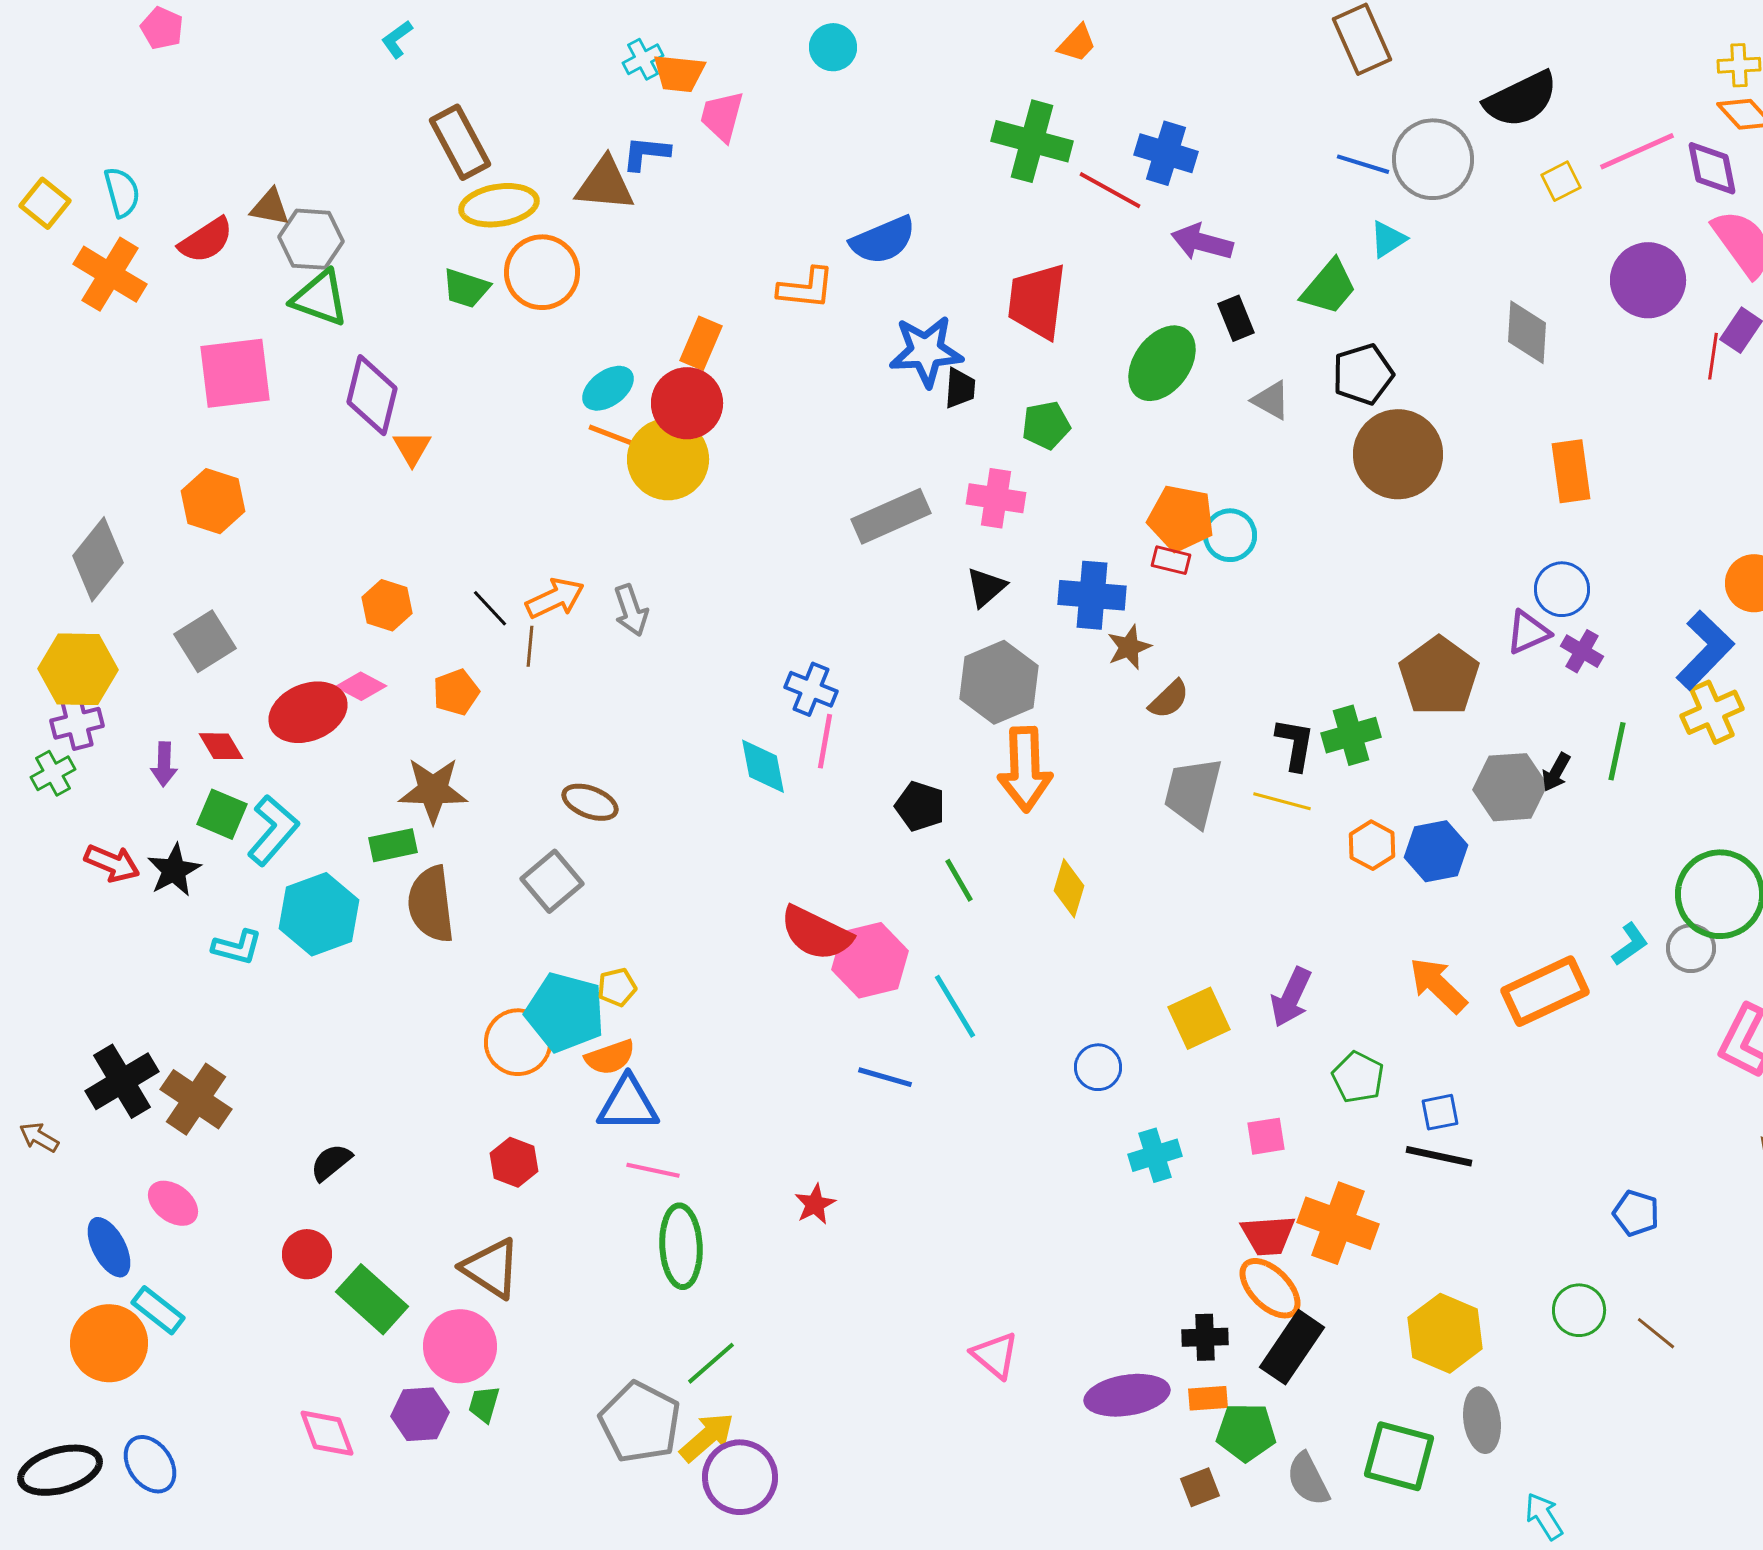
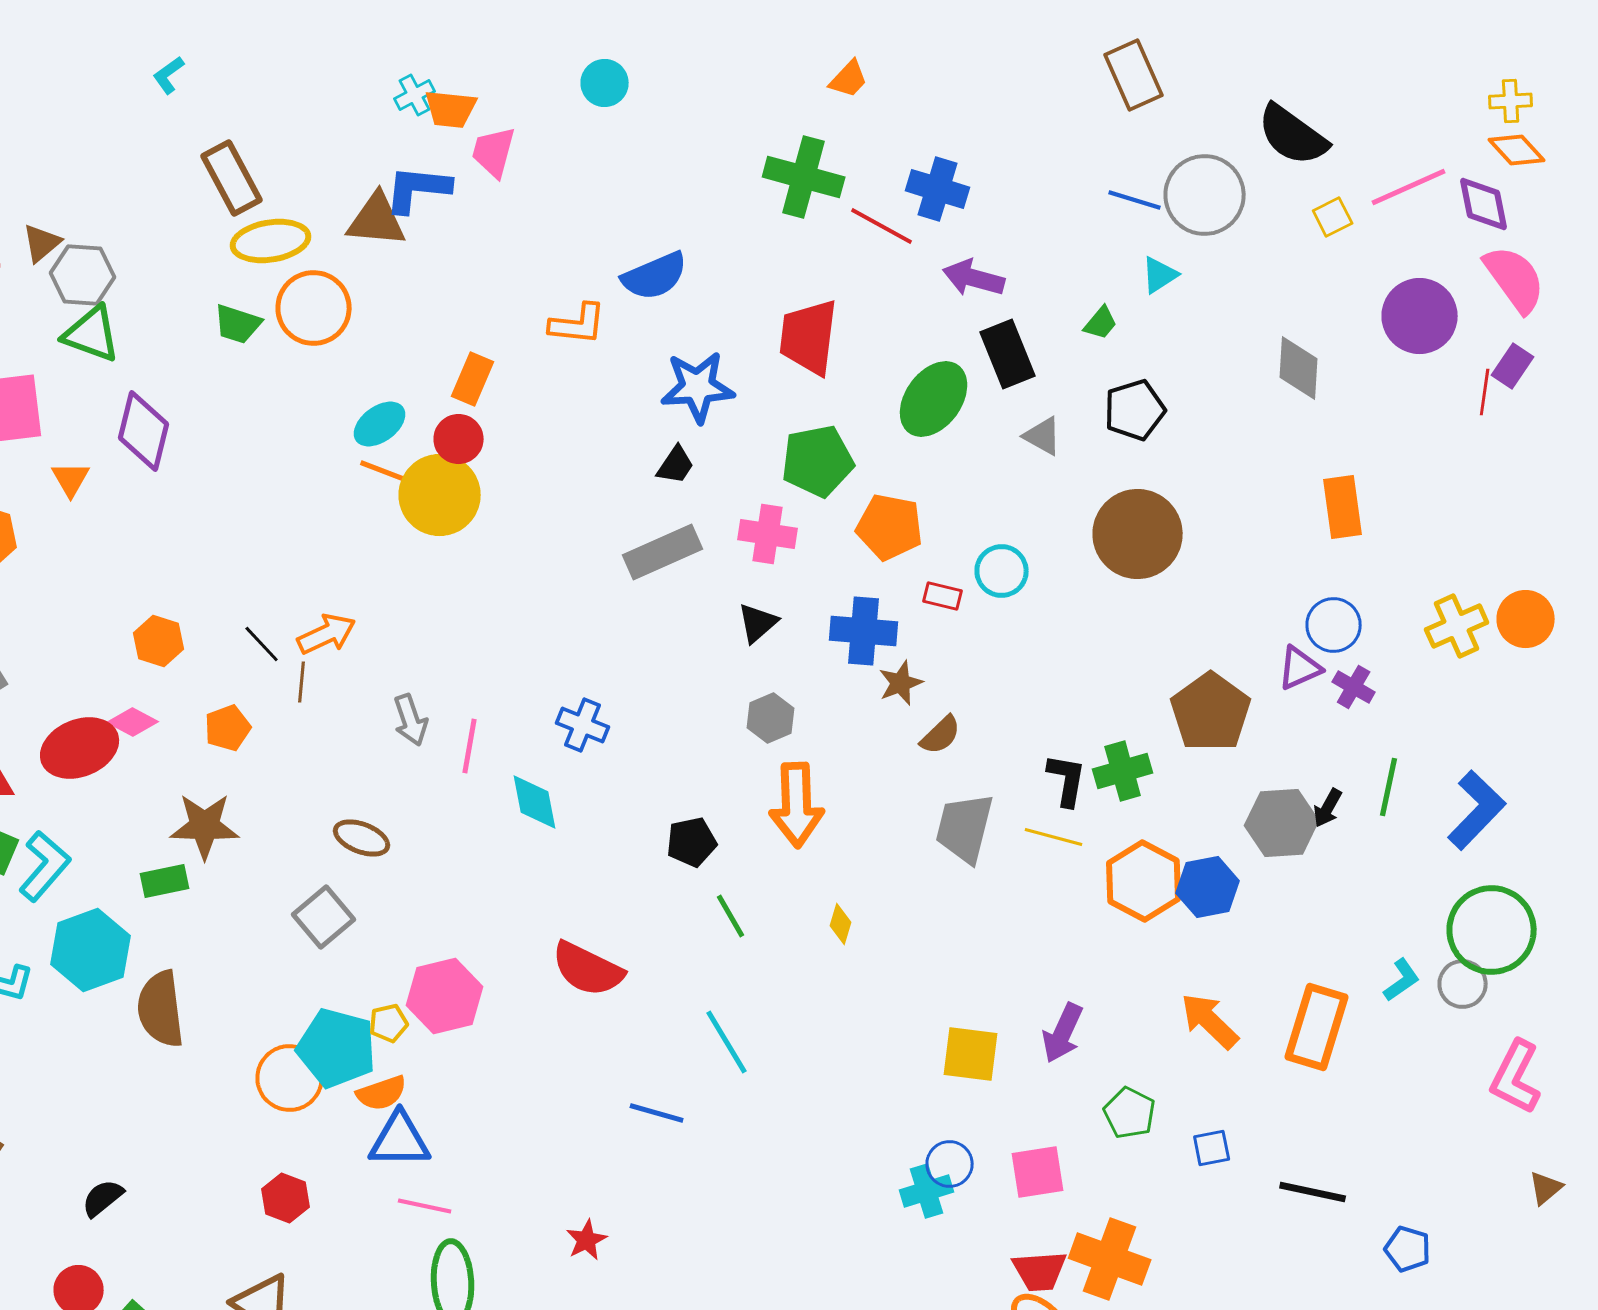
black semicircle: (1521, 99) -> (1293, 135), turned 62
blue L-shape: (646, 153) -> (418, 189), size x1.4
brown triangle: (270, 207) -> (42, 243), turned -51
green trapezoid: (1329, 287) -> (1101, 323), size x0.6
black rectangle: (1236, 318) -> (1008, 354), size x1.5
black trapezoid: (960, 388) -> (676, 465), moved, turned 30
red circle: (687, 403) -> (459, 439), size x0.7
green pentagon: (1046, 425) -> (818, 461), size x1.5
orange triangle: (412, 448) -> (71, 479), moved
brown circle: (1398, 454) -> (1138, 534), moved
orange pentagon: (1181, 518) -> (890, 527), moved
gray arrow: (631, 610) -> (411, 720), moved
blue L-shape: (1705, 650) -> (1477, 810), moved
gray hexagon: (999, 682) -> (771, 718), size x0.6
yellow cross: (1712, 712) -> (1457, 626), moved
pink line: (825, 741) -> (470, 746), moved
black pentagon: (920, 806) -> (692, 842), turned -30
orange hexagon: (1372, 845) -> (1144, 881), size x1.6
yellow diamond: (1069, 888) -> (841, 924), size x0.7
brown semicircle: (431, 904) -> (161, 1009), moved
pink hexagon: (870, 960) -> (445, 996), moved
orange rectangle: (1545, 991) -> (1317, 1027), turned -48
yellow square: (1199, 1018) -> (971, 1054), turned 32
blue circle: (1098, 1067) -> (950, 1164), moved
pink square: (1266, 1136) -> (1038, 1172), size x1.4
black line: (1439, 1156) -> (1313, 1192), moved

